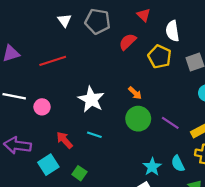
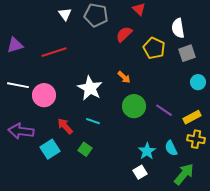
white semicircle: (172, 31) -> (178, 28), moved
orange arrow: (135, 93) -> (124, 77), moved
pink circle: (42, 107) -> (44, 95), size x1.5
green square: (79, 173) -> (85, 149), moved

